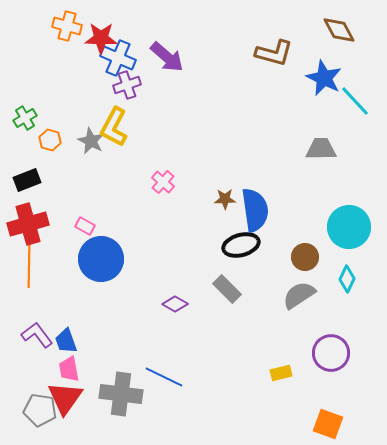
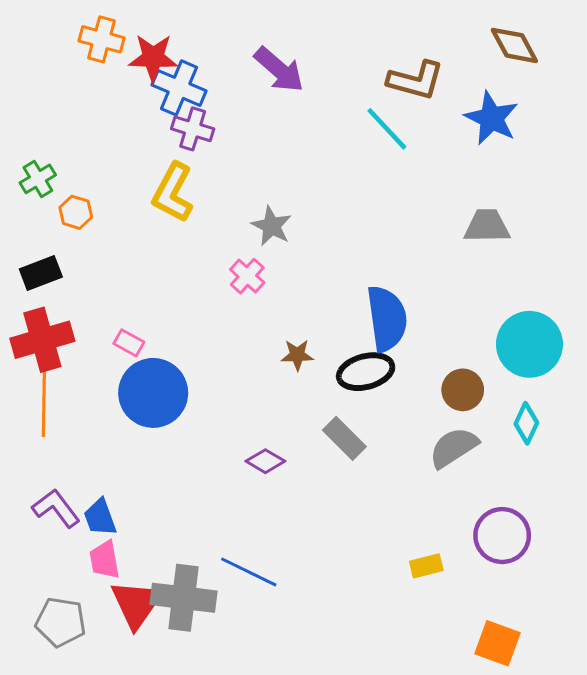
purple arrow: (167, 57) -> (279, 70), moved
purple cross: (127, 85) -> (193, 129), turned 36
cyan line: (355, 101) -> (387, 129), moved
gray star: (91, 141) -> (271, 226), moved
brown star: (225, 199) -> (297, 355), moved
red triangle: (65, 398) -> (136, 604), moved

